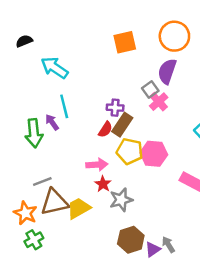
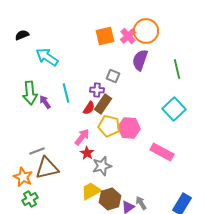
gray square: (150, 89) -> (113, 76), moved, turned -32
pink cross: (159, 102) -> (128, 36), moved
cyan line: (64, 106) -> (66, 93), moved
green arrow: (34, 133) -> (30, 93), moved
pink arrow: (97, 165) -> (82, 137), turned -48
yellow trapezoid: (79, 208) -> (91, 191), moved

